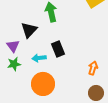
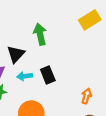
cyan arrow: (39, 58) -> (25, 76), moved

